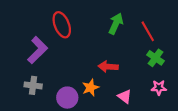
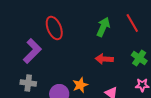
red line: (148, 31) -> (132, 23), moved
red arrow: (108, 67) -> (104, 59), moved

